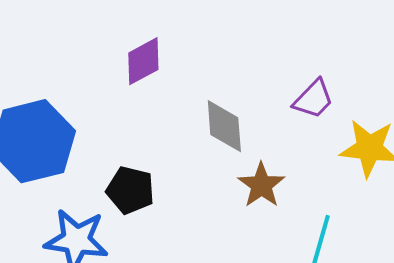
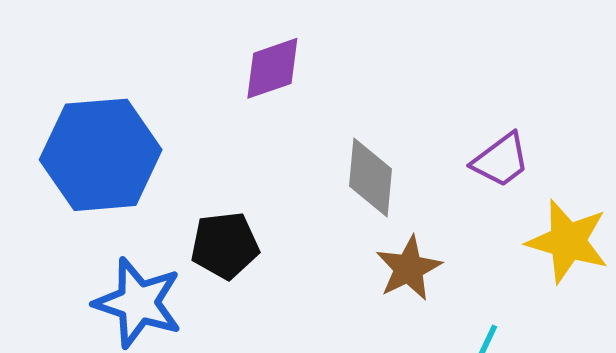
black pentagon: (130, 190) -> (225, 245), turned -30

